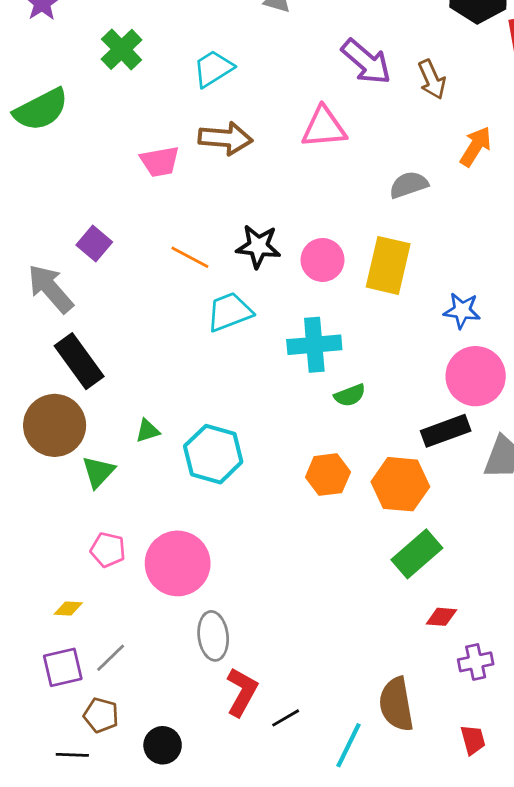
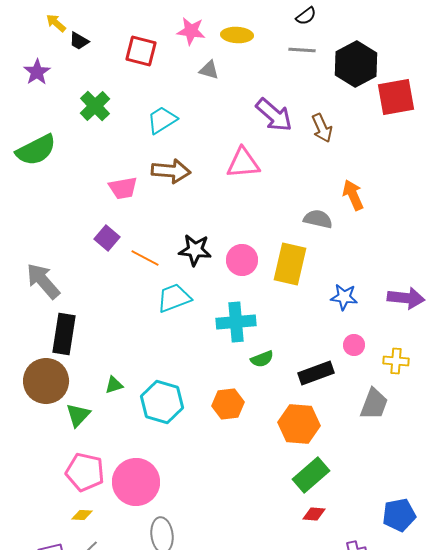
orange arrow: (476, 146) -> (353, 195), moved, turned -56
gray semicircle: (409, 185) -> (318, 219), moved, turned 32
purple square: (94, 244) -> (107, 238), moved
black rectangle: (79, 361) -> (64, 334), turned 45
pink circle: (476, 376) -> (354, 345), size x0.5
black rectangle: (446, 431) -> (316, 373), moved
orange hexagon: (328, 475) -> (228, 404), moved
pink pentagon: (108, 550) -> (85, 472), size x1.5
yellow diamond: (68, 609) -> (82, 515), moved
red diamond: (441, 617) -> (314, 514), moved

